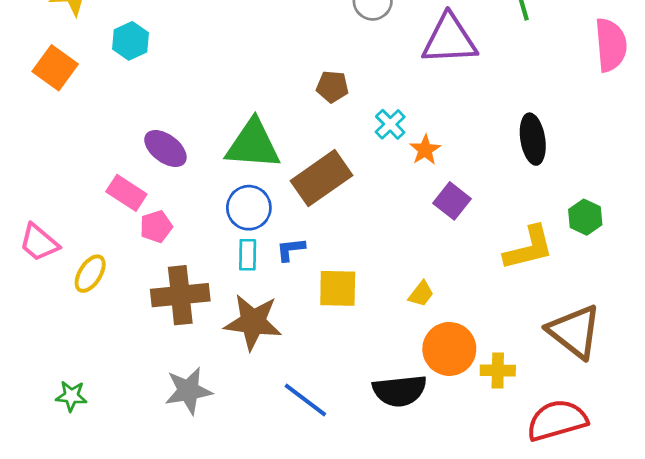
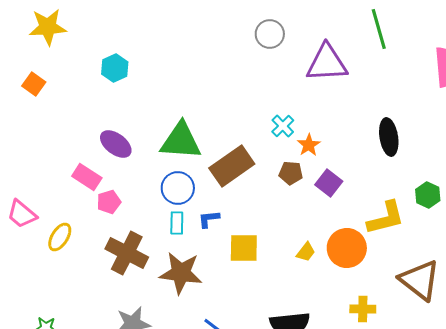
cyan hexagon: (130, 41) -> (115, 68), moved
orange square: (55, 68) -> (34, 84), size x0.7
brown pentagon: (332, 87) -> (291, 173), moved
brown cross: (180, 295) -> (127, 253), turned 33
orange circle: (449, 349) -> (347, 248), moved

